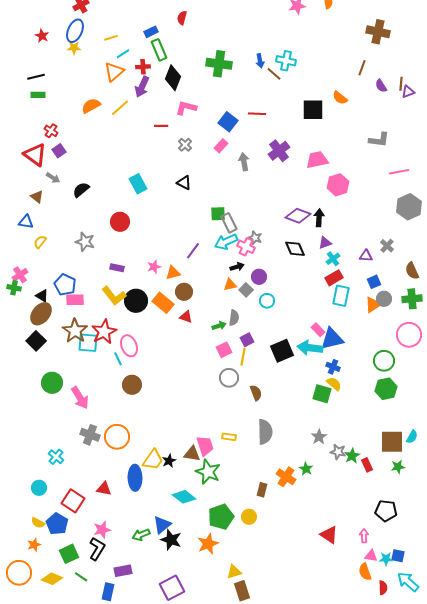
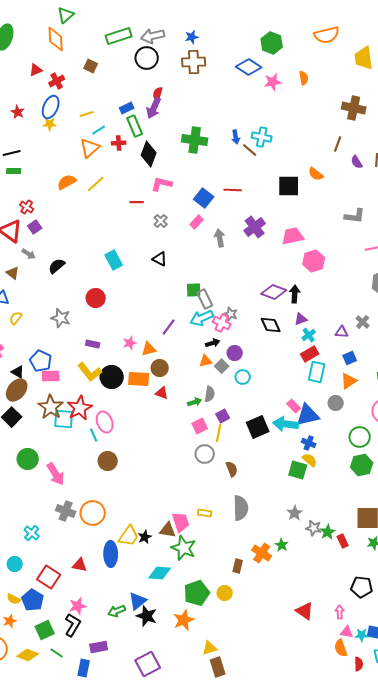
purple arrow: (142, 87) -> (154, 108), moved
gray circle: (384, 299) -> (336, 403), moved
orange rectangle: (163, 303) -> (139, 379), turned -35
cyan diamond: (184, 497) -> (160, 573), turned -35

